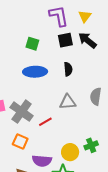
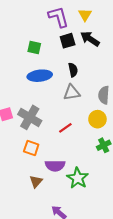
gray triangle: (68, 102) -> (72, 93), moved
red line: (45, 122) -> (65, 128), moved
yellow circle: (70, 152) -> (97, 119), moved

